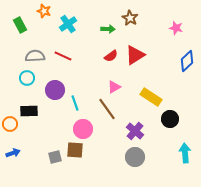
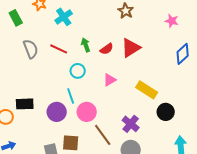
green arrow: (108, 29) -> (86, 45), moved, turned -112
gray semicircle: (35, 56) -> (31, 49), turned 72
cyan circle: (27, 78) -> (78, 71), moved
purple circle: (55, 90) -> (57, 112), moved
brown line: (107, 109) -> (103, 135), moved
pink circle: (83, 129) -> (87, 112), moved

